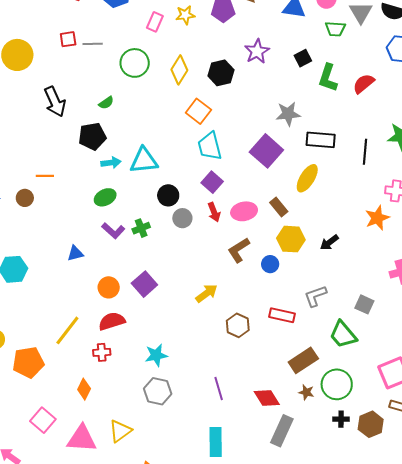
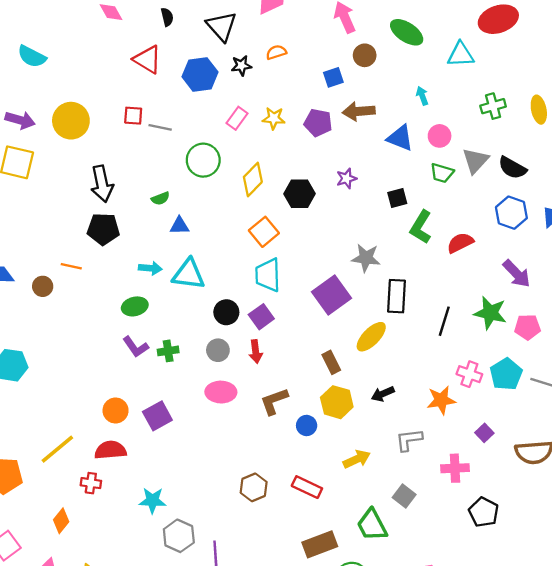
purple star: (257, 51) -> (346, 178), size x0.7
black pentagon: (92, 136) -> (103, 229), moved
black rectangle: (321, 140) -> (397, 296), turned 76
black circle: (168, 195) -> (226, 312), moved
pink ellipse: (244, 211) -> (221, 392), moved
black arrow: (329, 242) -> (383, 394), moved
blue triangle: (75, 253) -> (179, 226), moved
yellow arrow: (207, 293) -> (357, 459), moved
gray L-shape: (315, 296) -> (409, 440), moved
gray hexagon: (158, 391) -> (179, 536), moved

